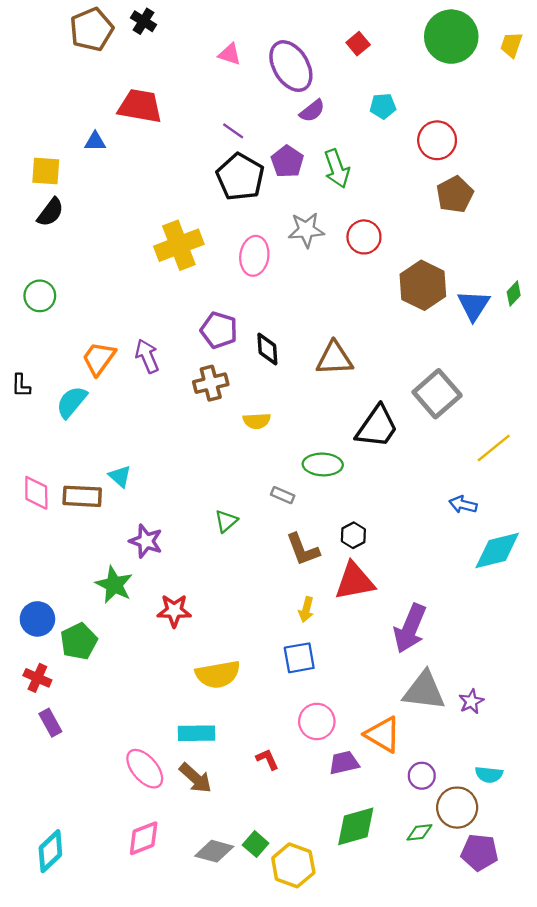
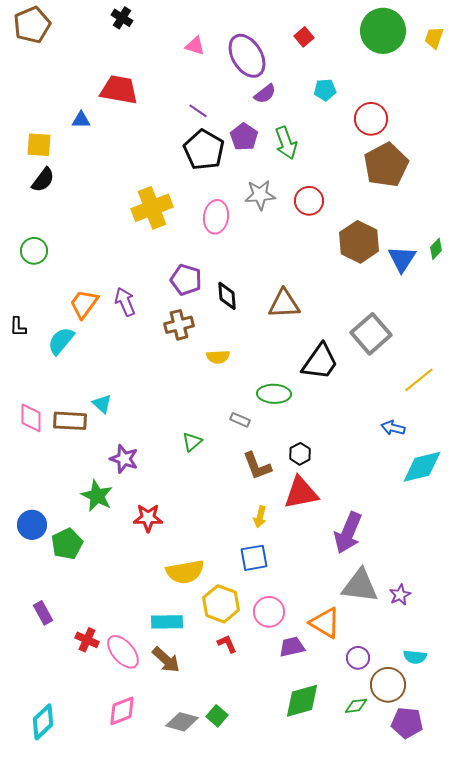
brown pentagon: (92, 29) -> (32, 25), moved
brown pentagon: (455, 195) -> (386, 165), size x1.4
red cross: (37, 678) -> (87, 640), moved
yellow hexagon: (293, 865) -> (221, 604), moved

